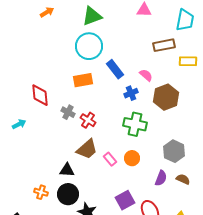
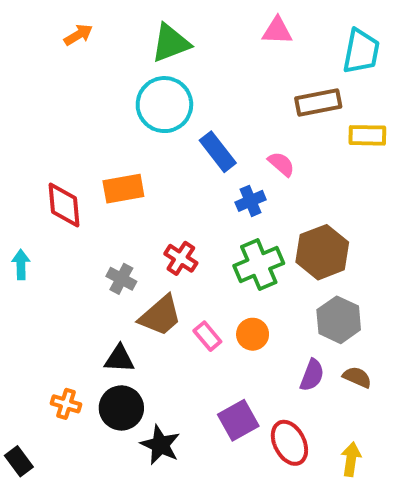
orange rectangle: (83, 80) -> (123, 189), moved
brown hexagon: (166, 97) -> (322, 252), moved
gray cross: (68, 112) -> (121, 279), moved
red cross: (88, 120) -> (181, 258), moved
cyan arrow: (19, 124) -> (21, 264), turned -64
green cross: (135, 124) -> (259, 264), turned -35

